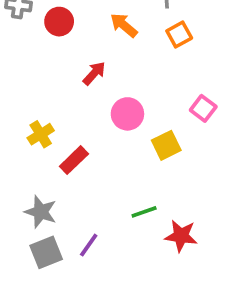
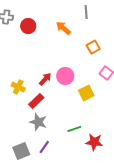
orange square: (179, 34) -> (93, 47), moved
red arrow: (94, 73) -> (45, 79), moved
yellow cross: (41, 134) -> (18, 87), turned -32
gray star: (41, 212) -> (38, 122), moved

